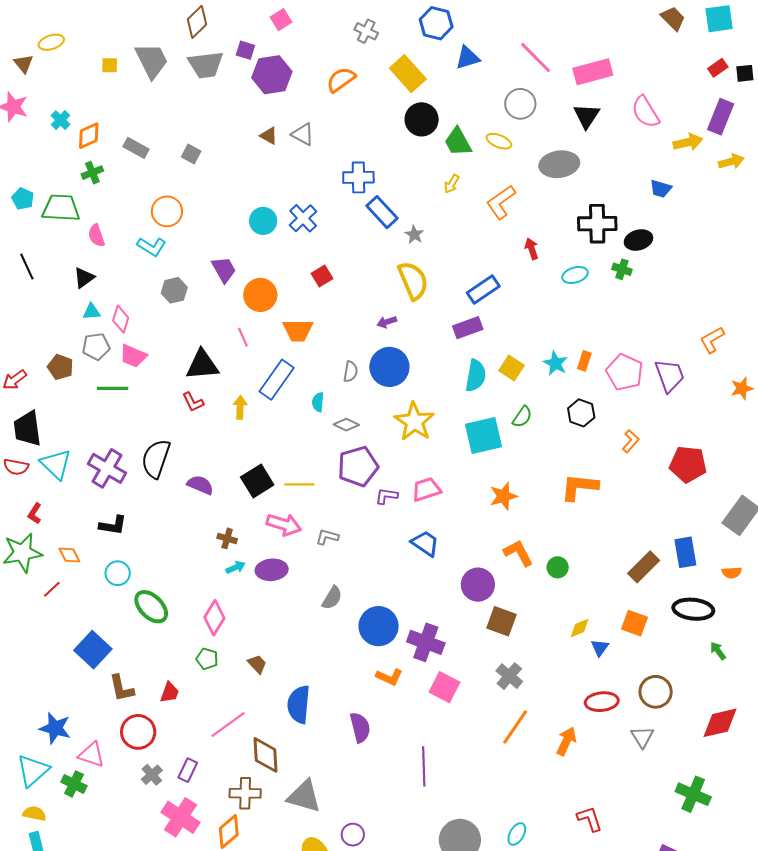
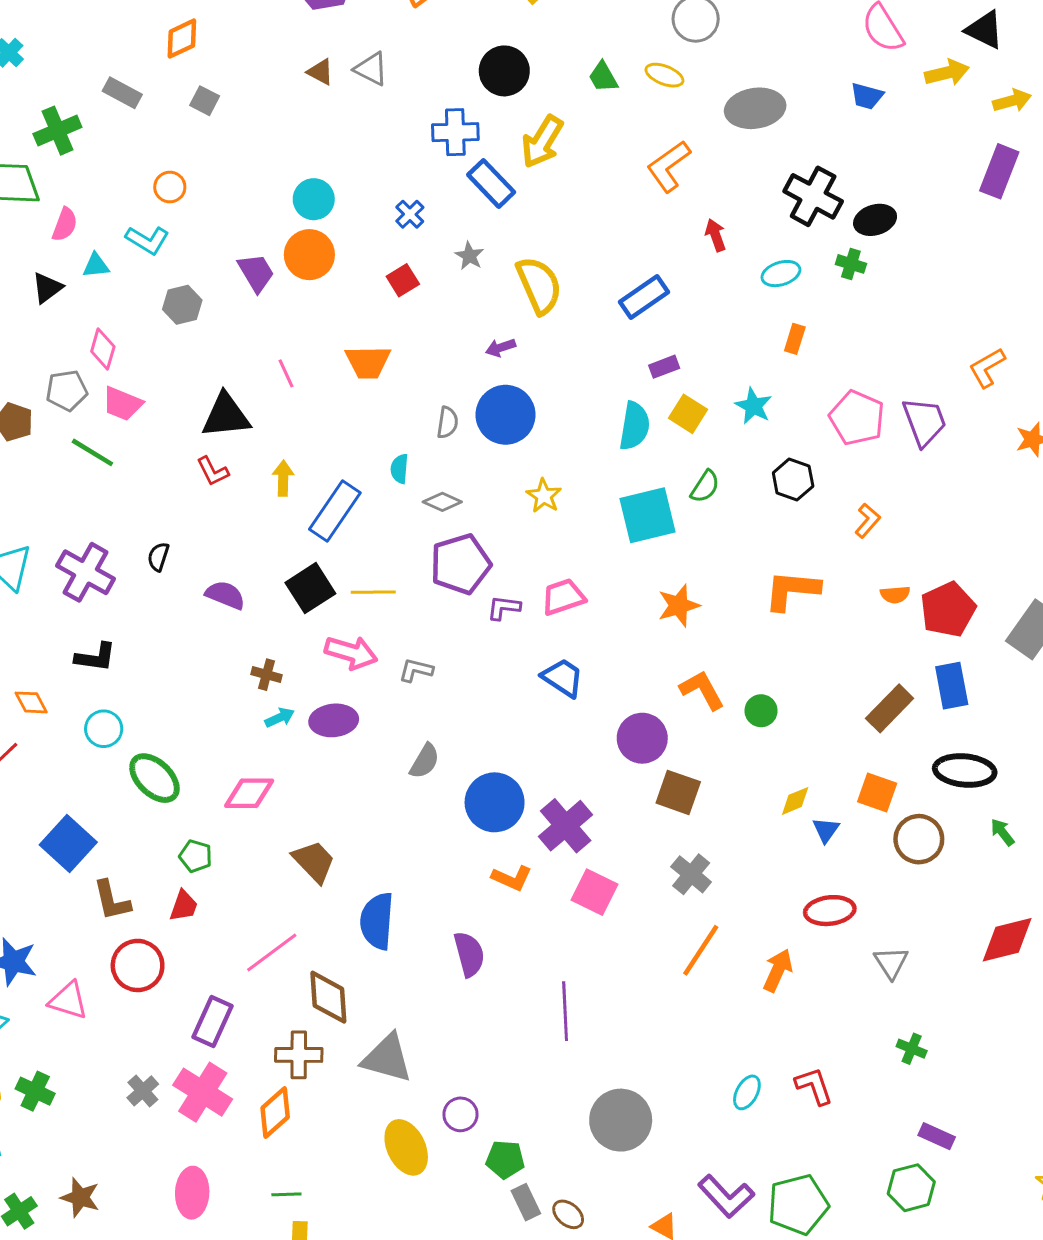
black triangle: (587, 116) -> (985, 30), moved, turned -36
purple rectangle: (721, 117) -> (999, 171), moved
black circle: (422, 119) -> (504, 71), moved
orange diamond: (89, 136) -> (182, 39), moved
green trapezoid: (458, 142) -> (603, 77), size x0.7
green cross: (92, 173) -> (57, 131), size x1.4
yellow arrow: (452, 184) -> (542, 142), moved, size x1.8
blue trapezoid: (661, 189) -> (867, 96), moved
orange circle: (167, 211) -> (170, 187), size x0.7
blue cross: (303, 218) -> (410, 214), moved, size x0.7
black cross: (597, 224) -> (813, 196), turned 30
gray star: (414, 235) -> (469, 256), moved
pink semicircle: (96, 236) -> (65, 224), turned -140
orange circle: (260, 295) -> (309, 255), moved
cyan triangle: (92, 312) -> (96, 265), moved
purple rectangle: (468, 328) -> (664, 367), moved, size x0.7
orange rectangle: (584, 361) -> (795, 339), moved
blue rectangle: (277, 380) -> (335, 511), moved
green line: (113, 388) -> (92, 452), turned 32
yellow star: (414, 422) -> (544, 496), size x0.6
black semicircle: (156, 459) -> (158, 557), size x0.5
red pentagon: (688, 464) -> (948, 609), moved, turned -30
orange semicircle: (732, 573) -> (895, 595), moved
pink diamond: (214, 618) -> (249, 793), turned 60
purple cross: (426, 642) -> (566, 826), turned 30
green pentagon: (207, 659) -> (196, 856), moved
brown trapezoid: (257, 664) -> (314, 862), size x1.5
brown circle: (656, 692) -> (919, 839), moved
purple rectangle: (188, 770) -> (213, 1022), size x1.4
gray cross: (152, 775) -> (143, 1091), moved
green cross: (74, 784) -> (35, 1091), moved
green cross: (693, 794) -> (912, 1049), moved, size x0.6
cyan ellipse: (517, 834) -> (747, 1092), moved

